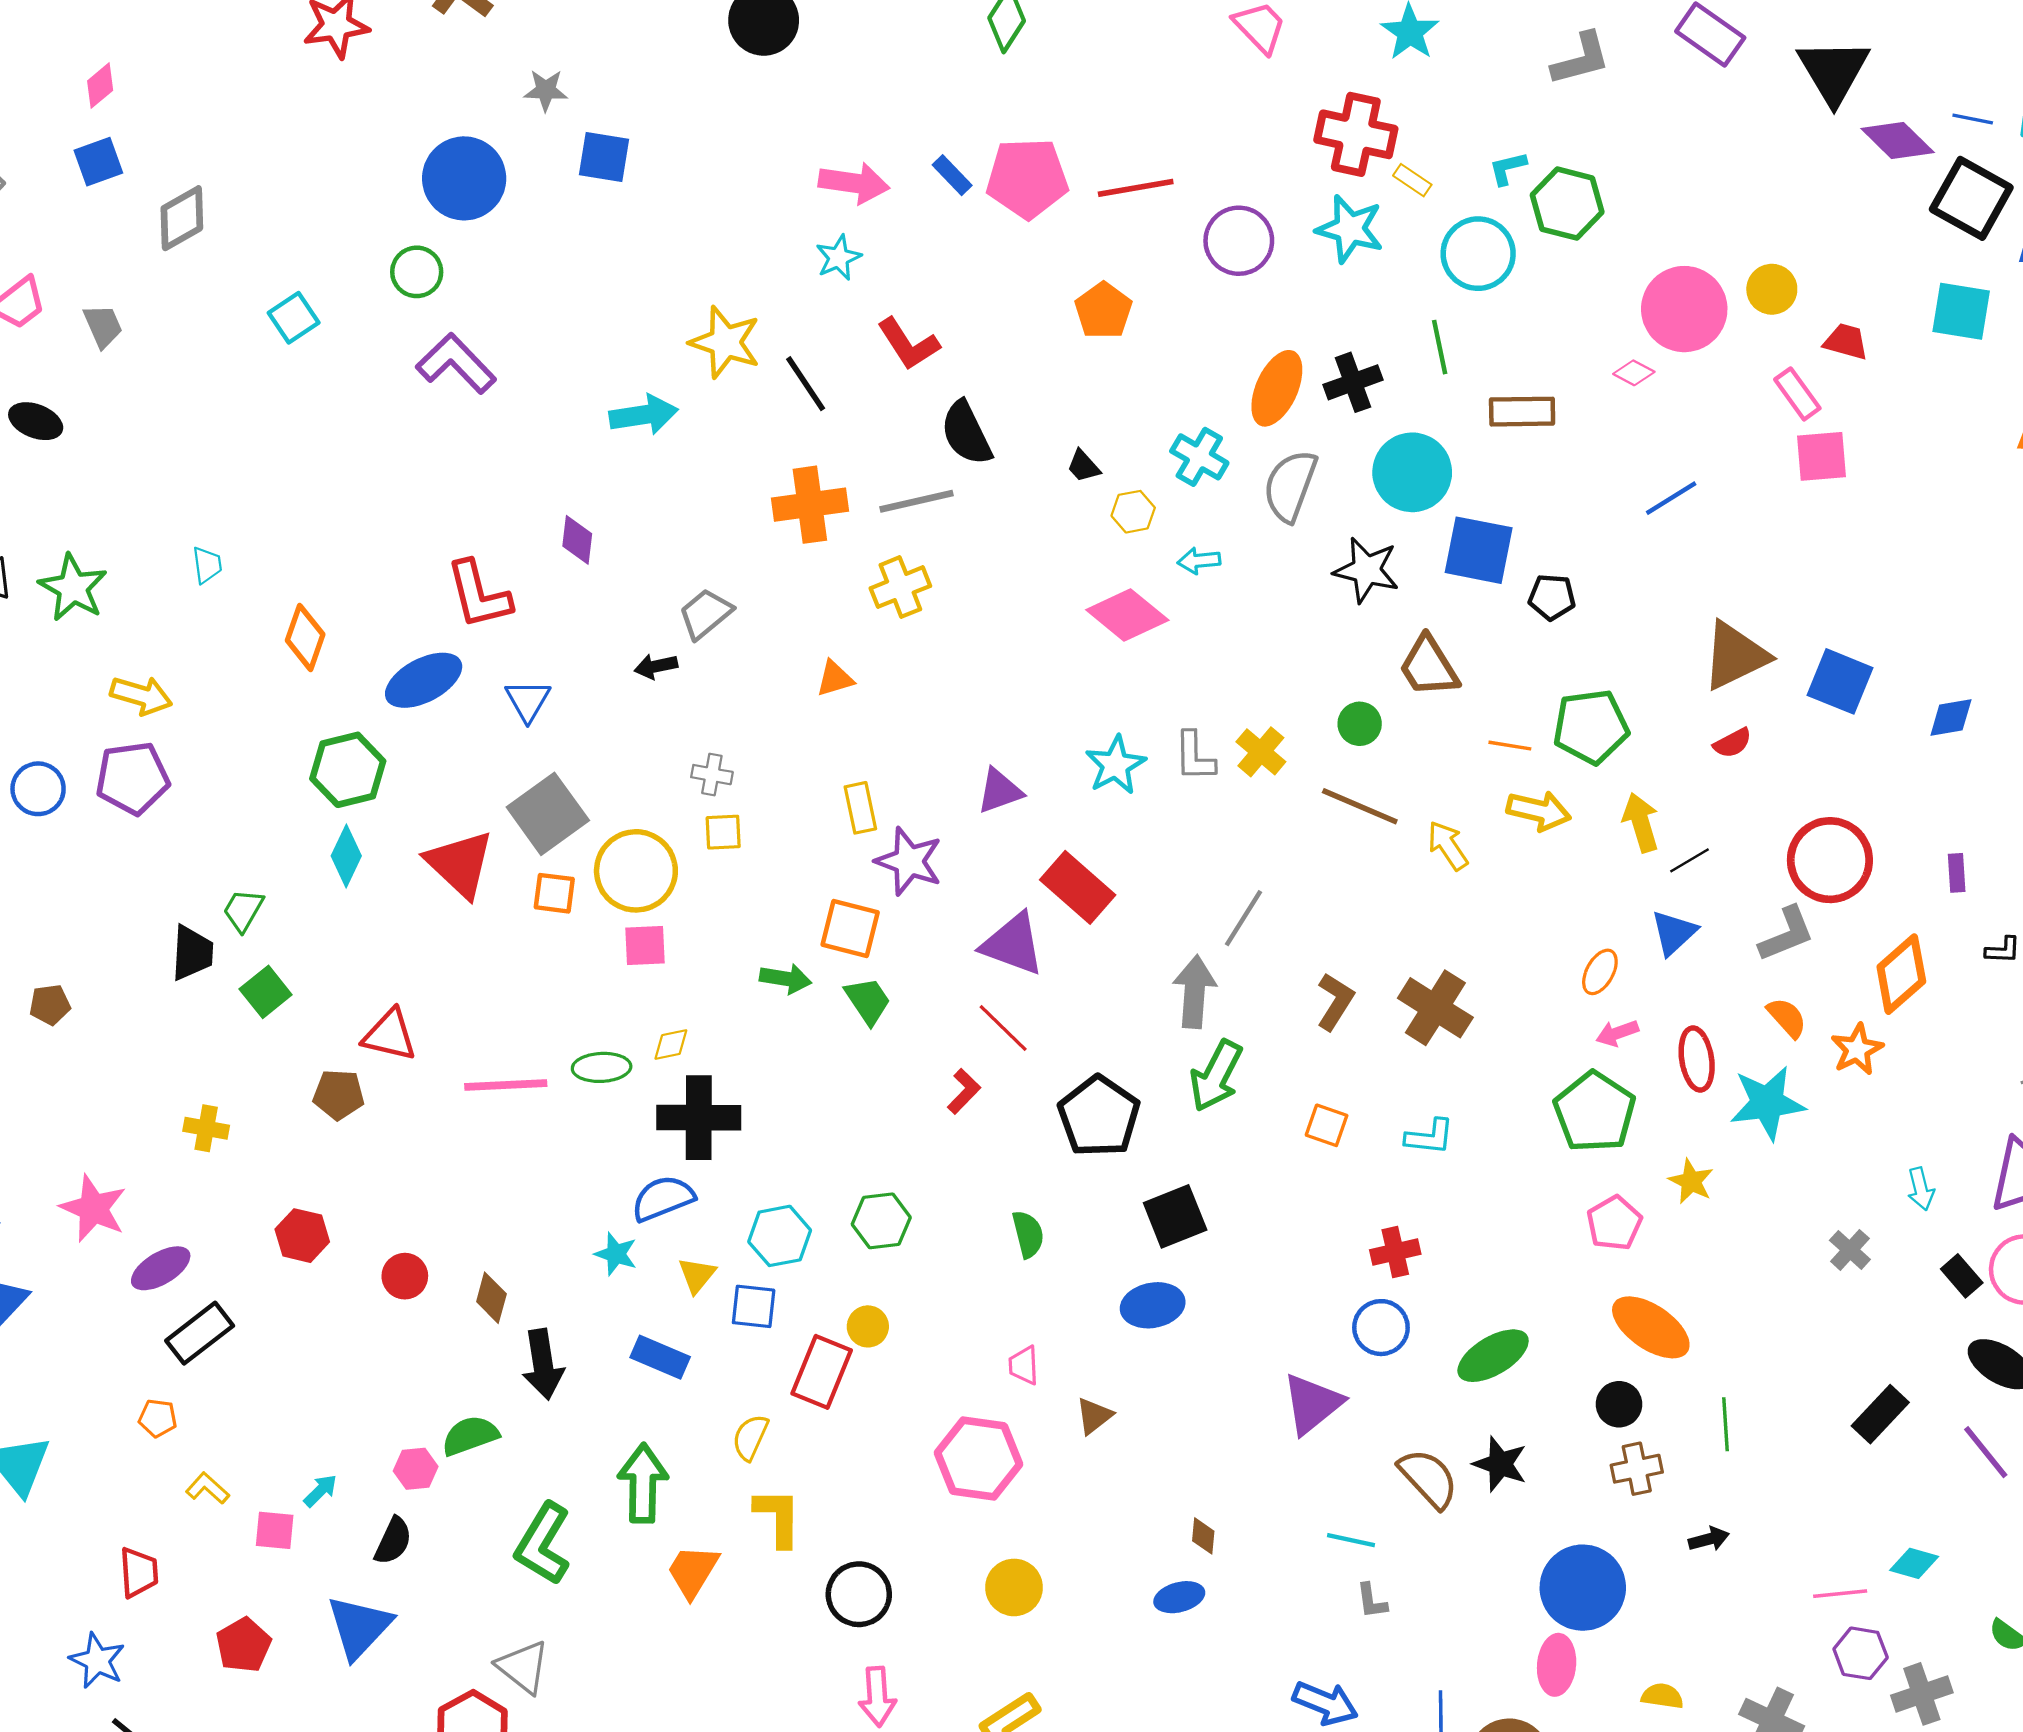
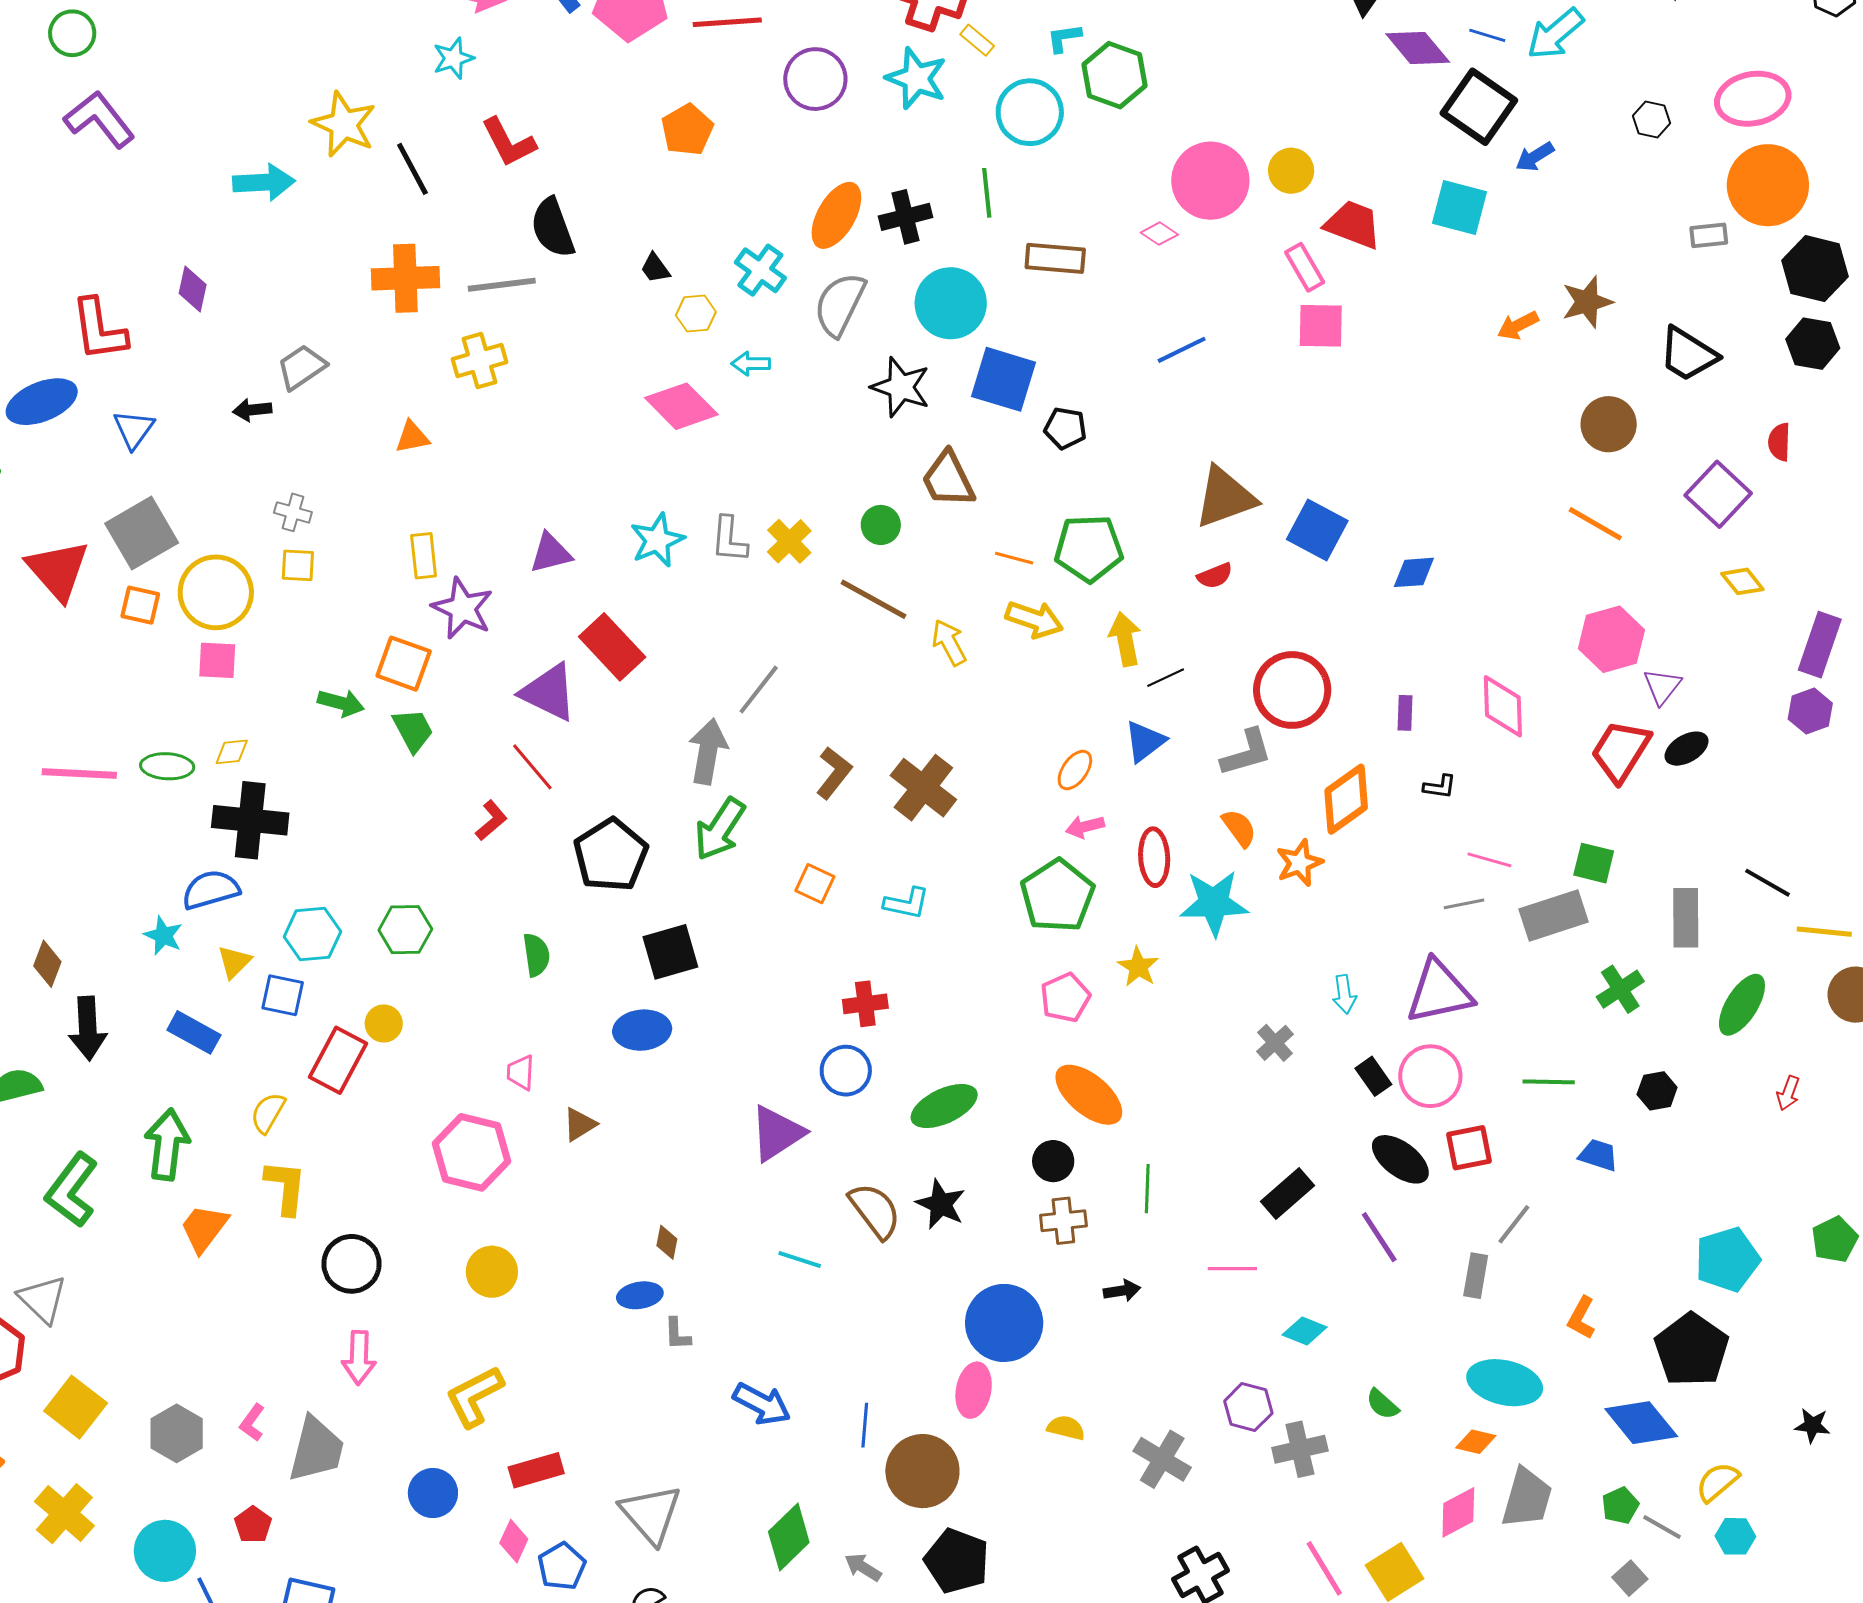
red trapezoid: (1846, 342) -> (1353, 224), size x1.4
pink line: (1840, 1594) -> (1232, 1269), moved
gray L-shape: (1372, 1601) -> (677, 1334), moved

